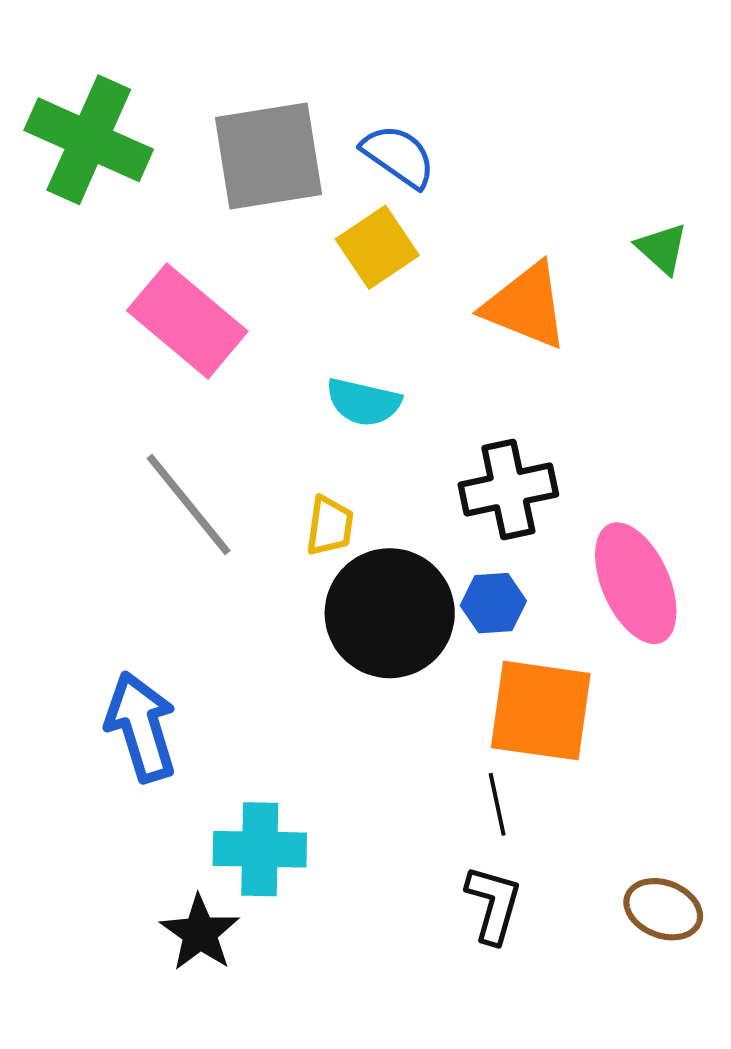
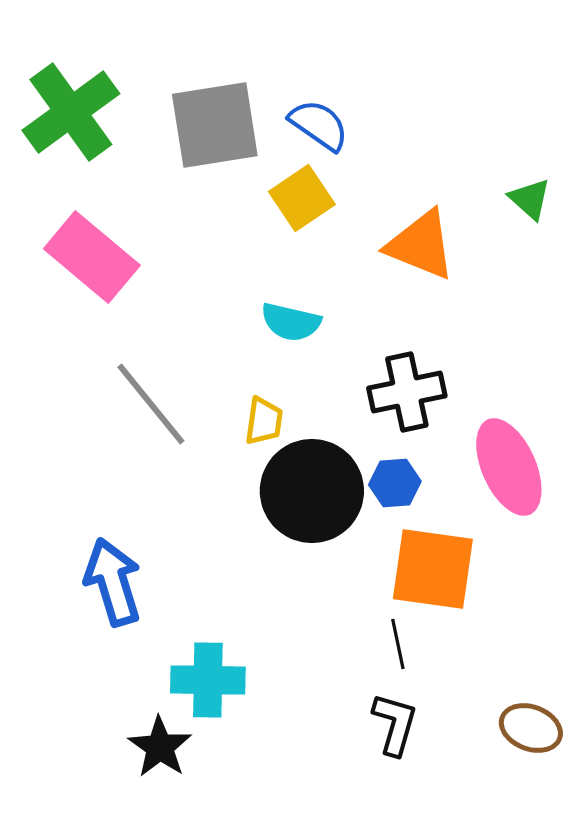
green cross: (89, 140) -> (71, 112), turned 30
pink rectangle: (187, 321) -> (92, 257), moved

